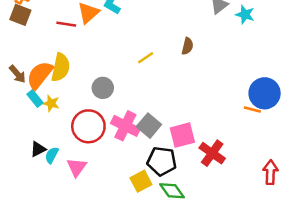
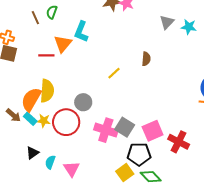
brown arrow: (17, 74) -> (13, 115), moved
red circle: (88, 126) -> (66, 122), moved
black triangle: (38, 149) -> (33, 153), moved

